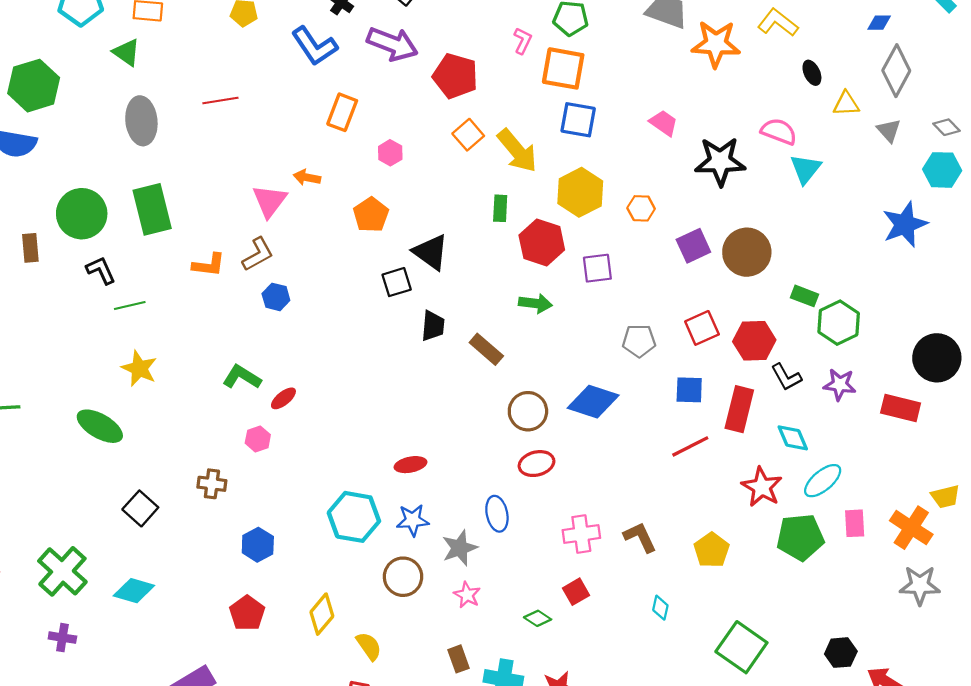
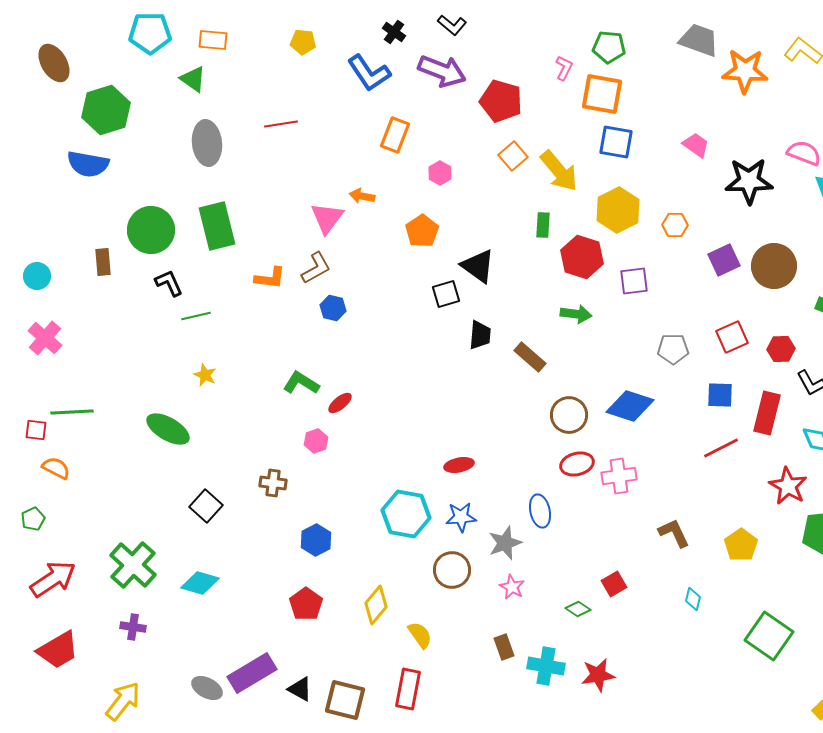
red hexagon: (754, 341) -> (781, 349), size x0.7
yellow star: (139, 369) -> (205, 375), size x0.7
pink cross: (581, 534) -> (619, 476), moved

